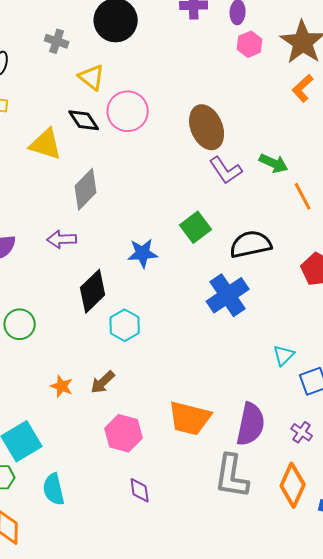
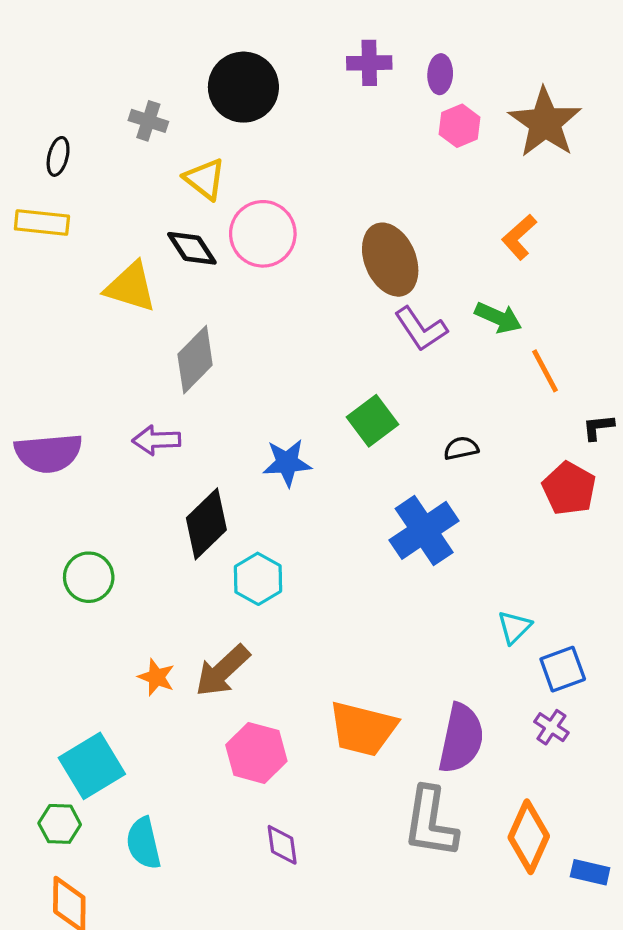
orange L-shape: (303, 88) -> (519, 237), moved
black semicircle: (251, 244) -> (461, 448), size x0.5
brown arrow: (103, 382) -> (223, 671), size x1.4
purple cross: (302, 432) -> (551, 727), moved

